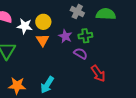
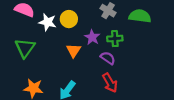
orange triangle: (43, 40) -> (74, 50), moved
red arrow: (98, 73) -> (110, 83), moved

